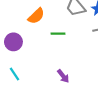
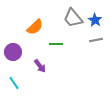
purple arrow: (63, 76) -> (40, 66), moved

